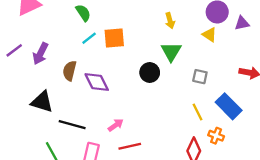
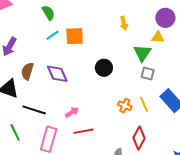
yellow triangle: (209, 35) -> (158, 37), turned -32
green triangle: (171, 52) -> (142, 53), moved
brown semicircle: (70, 71) -> (27, 71), moved
orange cross: (216, 136) -> (125, 106), moved

